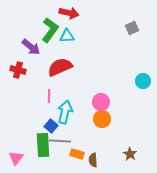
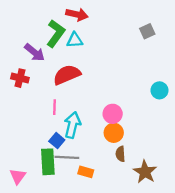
brown star: (130, 154) -> (145, 172), size x1.5
brown semicircle: (93, 160) -> (120, 154), moved

